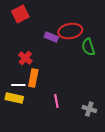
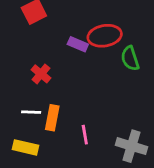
orange rectangle: (33, 78) -> (52, 118), moved
yellow rectangle: (14, 98) -> (25, 147), moved
gray cross: (89, 109) -> (131, 146), size x1.5

